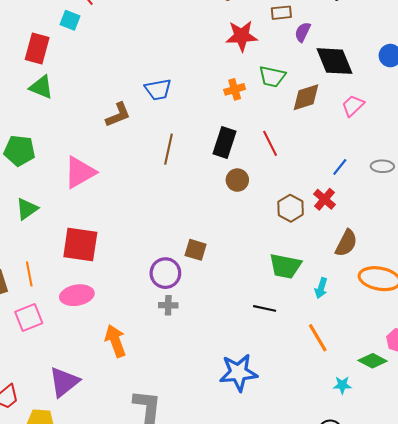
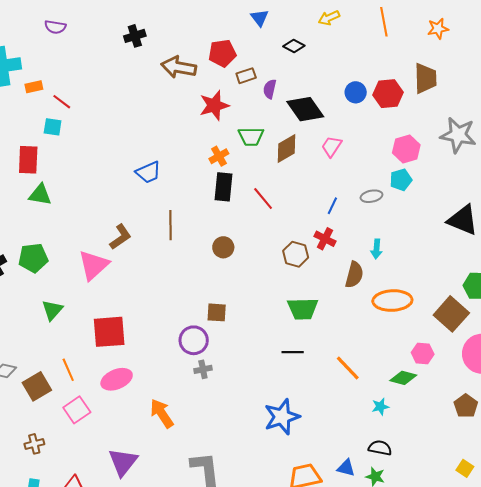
brown L-shape: (118, 115) -> (120, 237), moved
black rectangle: (224, 142) -> (223, 187), moved
brown circle: (237, 180) -> (223, 247), moved
cyan arrow: (321, 288) -> (376, 249), moved

